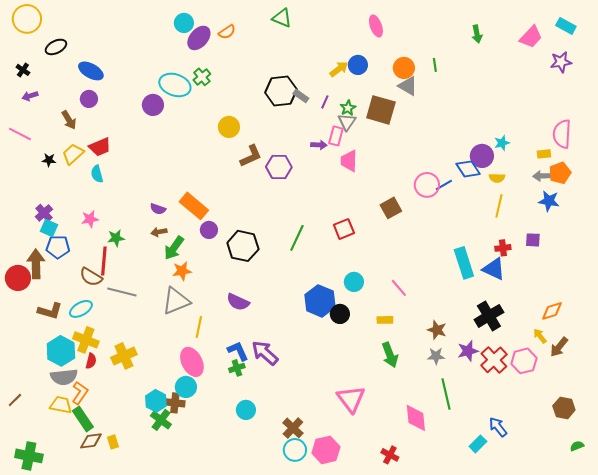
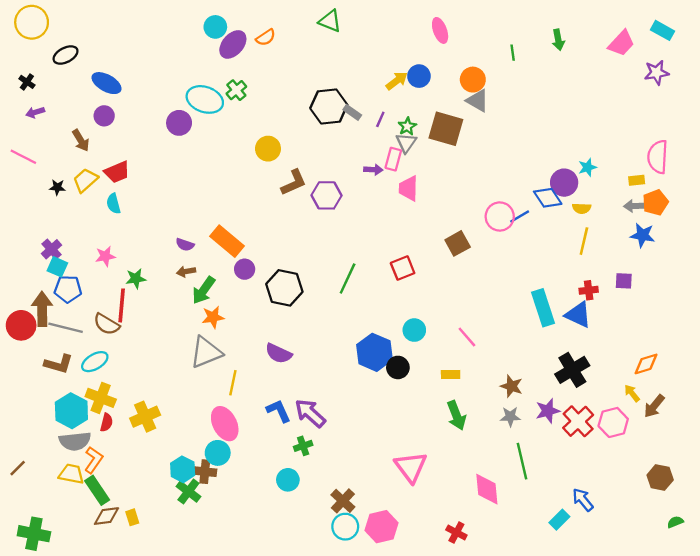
green line: (435, 65) -> (513, 53), moved
gray line: (122, 292) -> (66, 328), moved
green cross: (237, 368) -> (303, 446), moved

